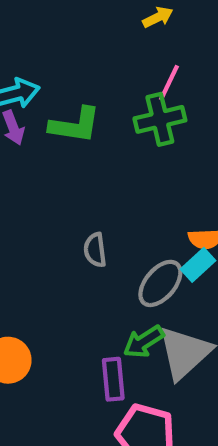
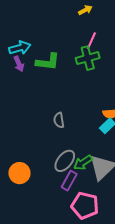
gray ellipse: (160, 283) -> (65, 161), moved
purple rectangle: (113, 379) -> (69, 181), turned 36

